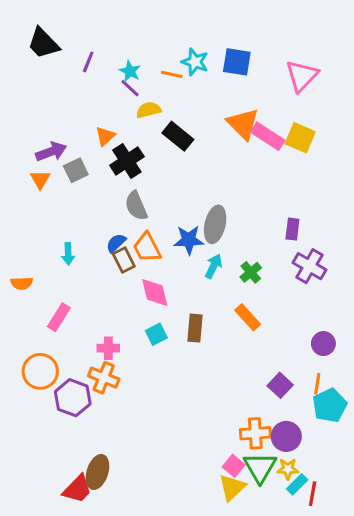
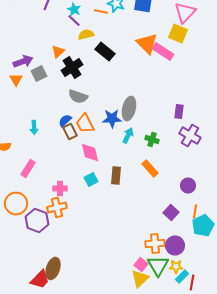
yellow square: (300, 138) -> (178, 34), moved
gray semicircle: (136, 206) -> (78, 96), turned -48
green cross: (251, 272) -> (152, 140), turned -32
purple circle: (323, 344) -> (188, 186), moved
orange cross: (104, 378) -> (57, 208), turned -36

